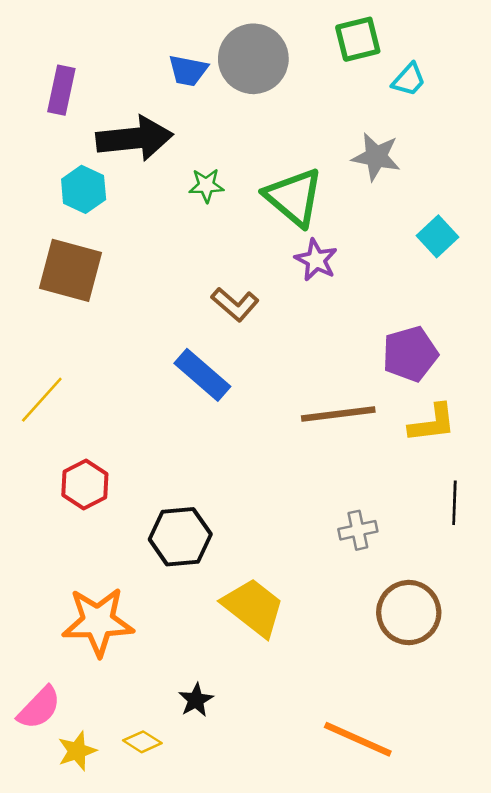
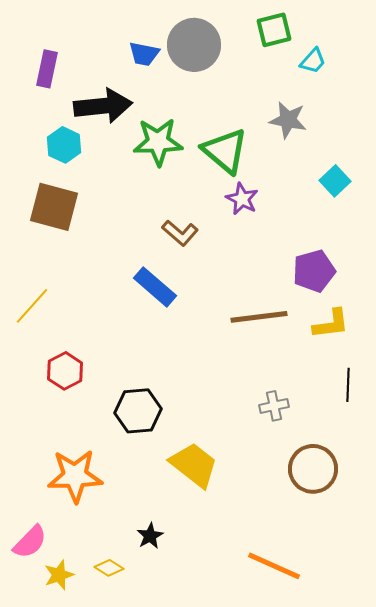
green star: (206, 185) -> (158, 142), size x1.8

